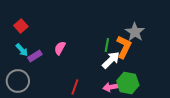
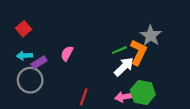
green line: (107, 45) -> (119, 50), turned 56
cyan arrow: (22, 50) -> (25, 56), turned 128
gray circle: (18, 81) -> (30, 80), moved

